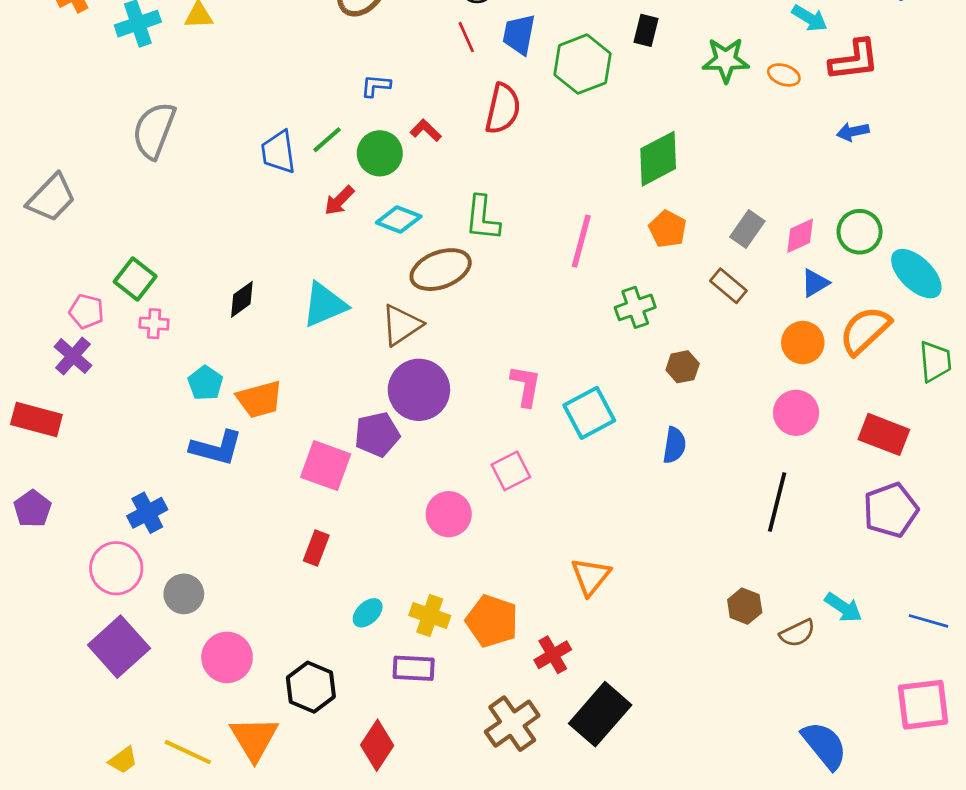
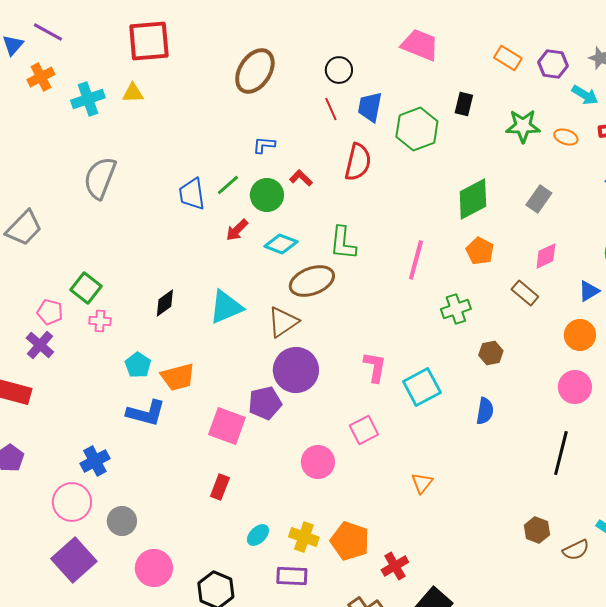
gray rectangle: (747, 229) -> (539, 199), moved
pink diamond: (800, 236) -> (546, 256), moved
orange triangle: (591, 576) -> (422, 483), moved, size x0.7

